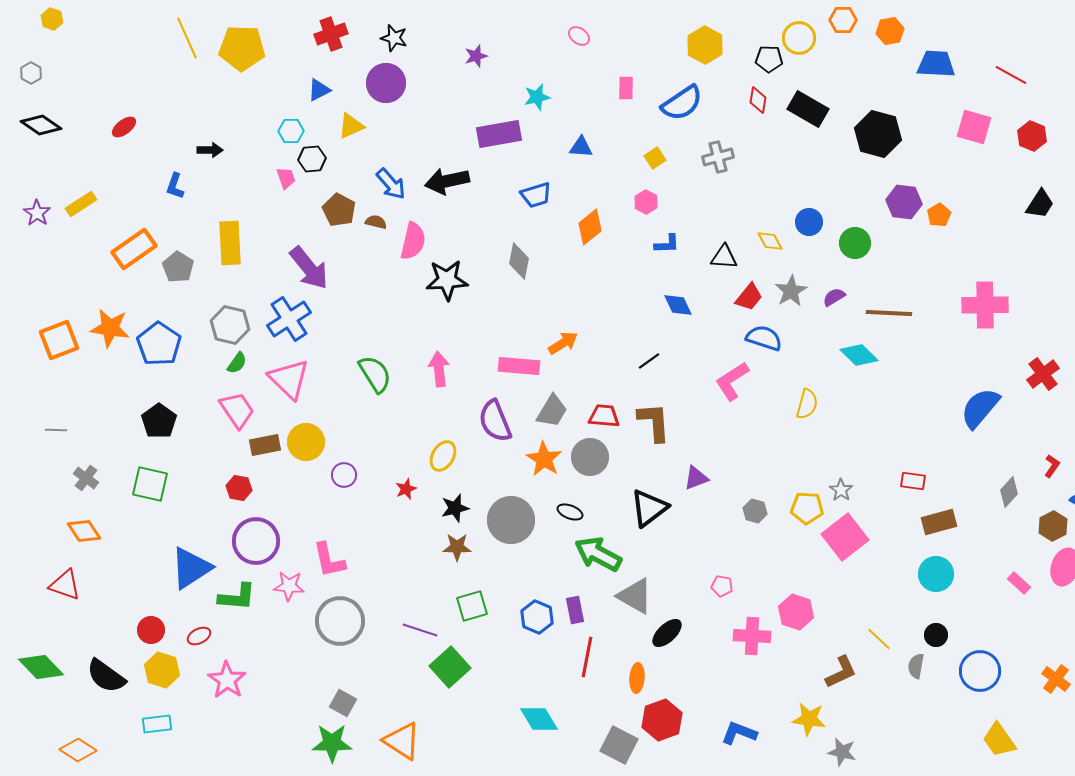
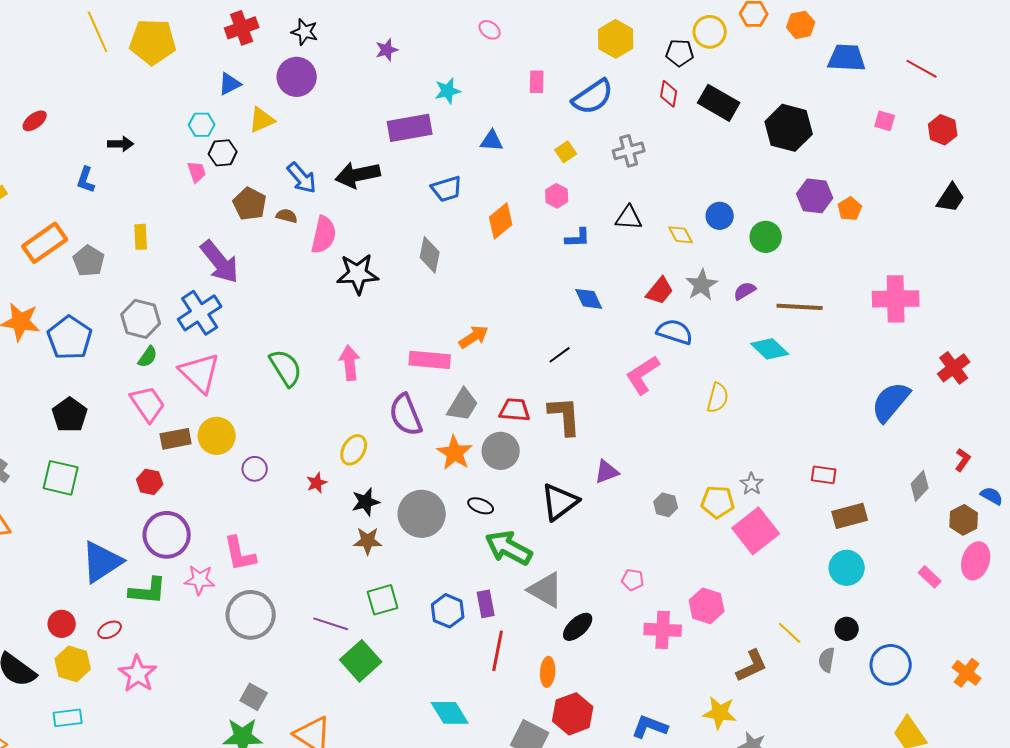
pink square: (974, 127) -> (885, 121), size x0.6
yellow rectangle: (230, 243) -> (141, 237), size x0.6
black triangle: (724, 257) -> (629, 218), moved

